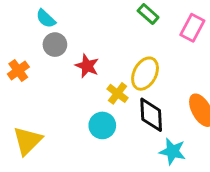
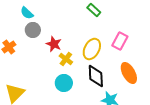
pink rectangle: (192, 28) -> (120, 41), moved
yellow cross: (118, 93) -> (66, 59), moved

